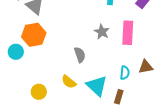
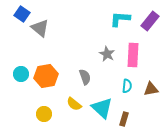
orange hexagon: (34, 35) -> (46, 76), moved
cyan semicircle: (125, 73) -> (127, 86), moved

